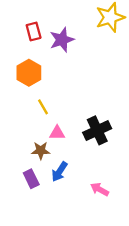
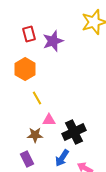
black cross: (97, 130) -> (74, 132), moved
blue arrow: (59, 172) -> (62, 158), moved

